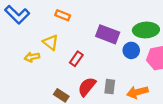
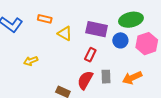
orange rectangle: (63, 15) -> (45, 19), moved
yellow triangle: (51, 42) -> (65, 33), moved
red rectangle: (76, 59) -> (90, 55), moved

